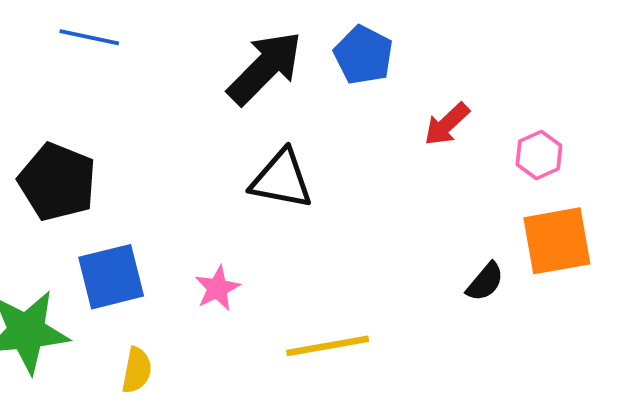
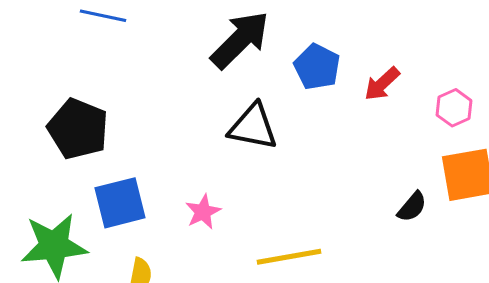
blue pentagon: (363, 55) -> (317, 67), moved

